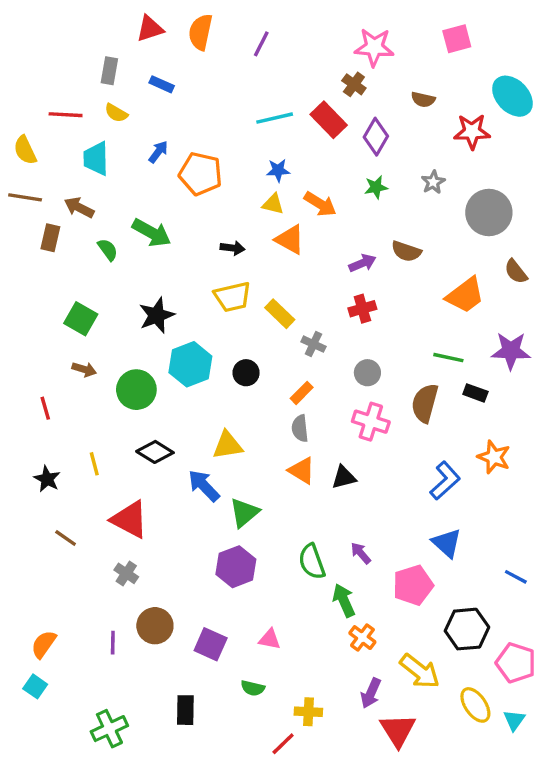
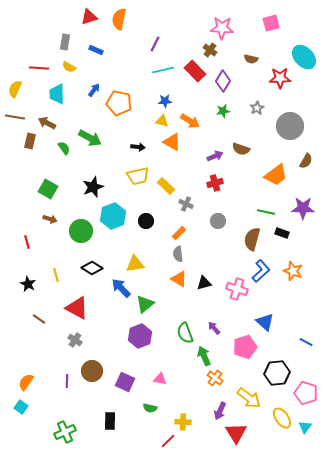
purple line: (261, 44) -> (155, 44), moved
yellow semicircle: (25, 150) -> (15, 89), turned 48
brown semicircle: (516, 272) -> (306, 161), turned -112
pink cross: (371, 422) -> (237, 289), moved
blue L-shape: (445, 481) -> (261, 271), moved

